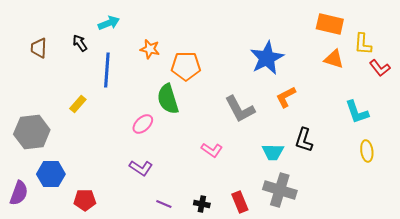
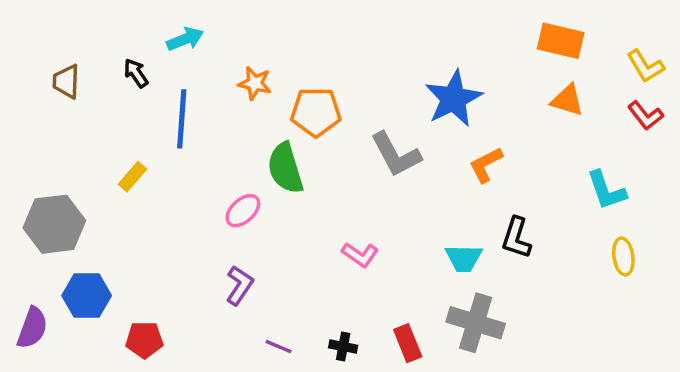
yellow L-shape: (363, 44) -> (645, 66), moved, turned -35
gray L-shape: (240, 109) -> (396, 155), moved
purple L-shape: (141, 168) -> (240, 285), turned -90

